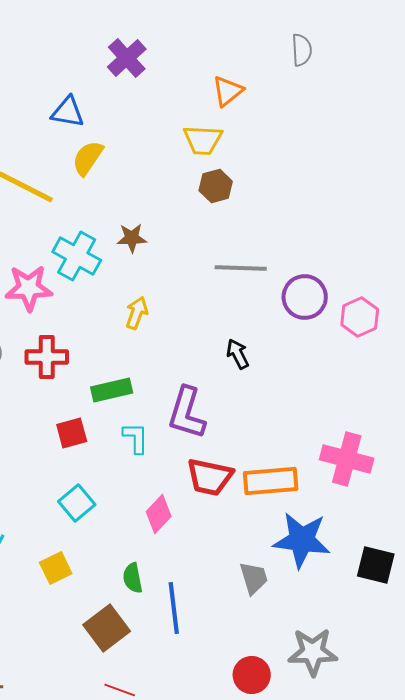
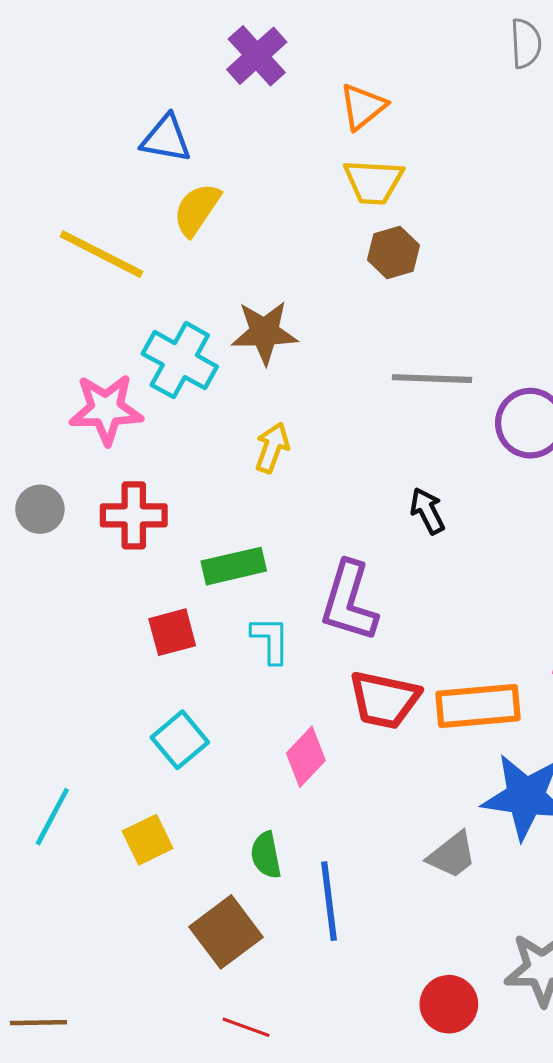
orange triangle: (228, 91) -> (363, 106), moved
brown star: (132, 238) -> (264, 332), size x1.4
gray trapezoid: (254, 578) -> (452, 855), turned 69

